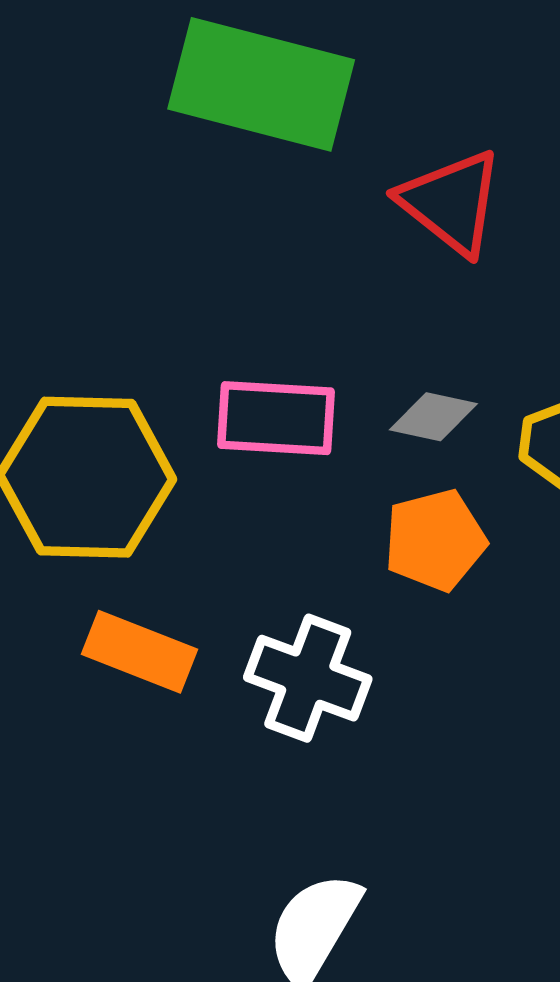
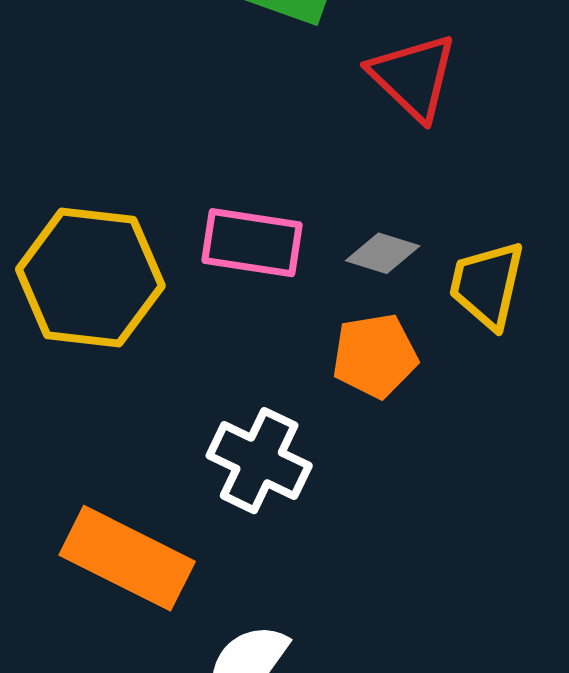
orange rectangle: (140, 652) -> (127, 558), moved, size x1.4

